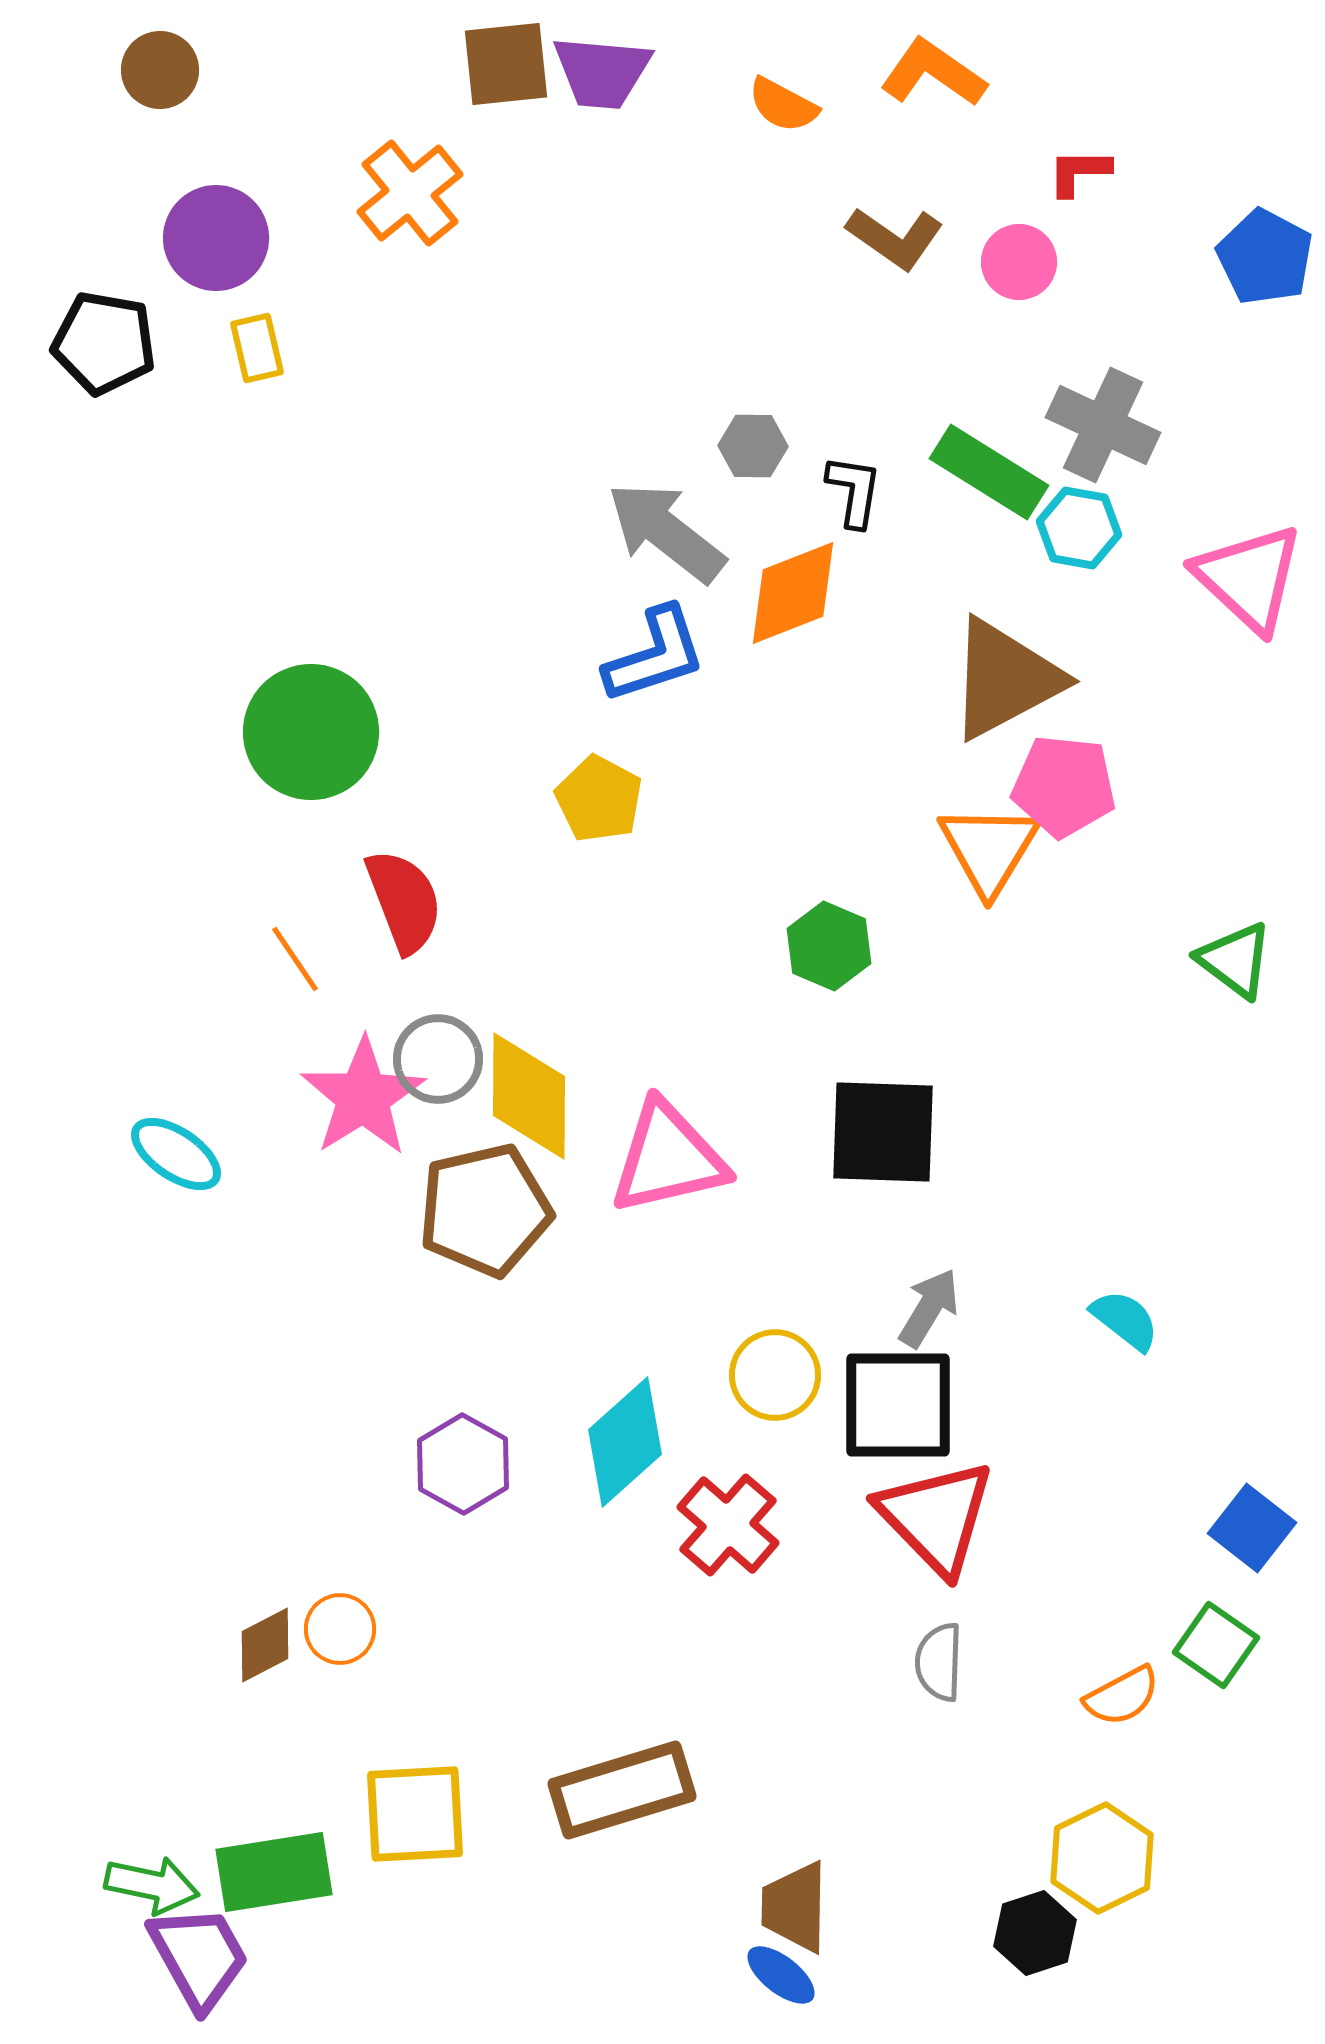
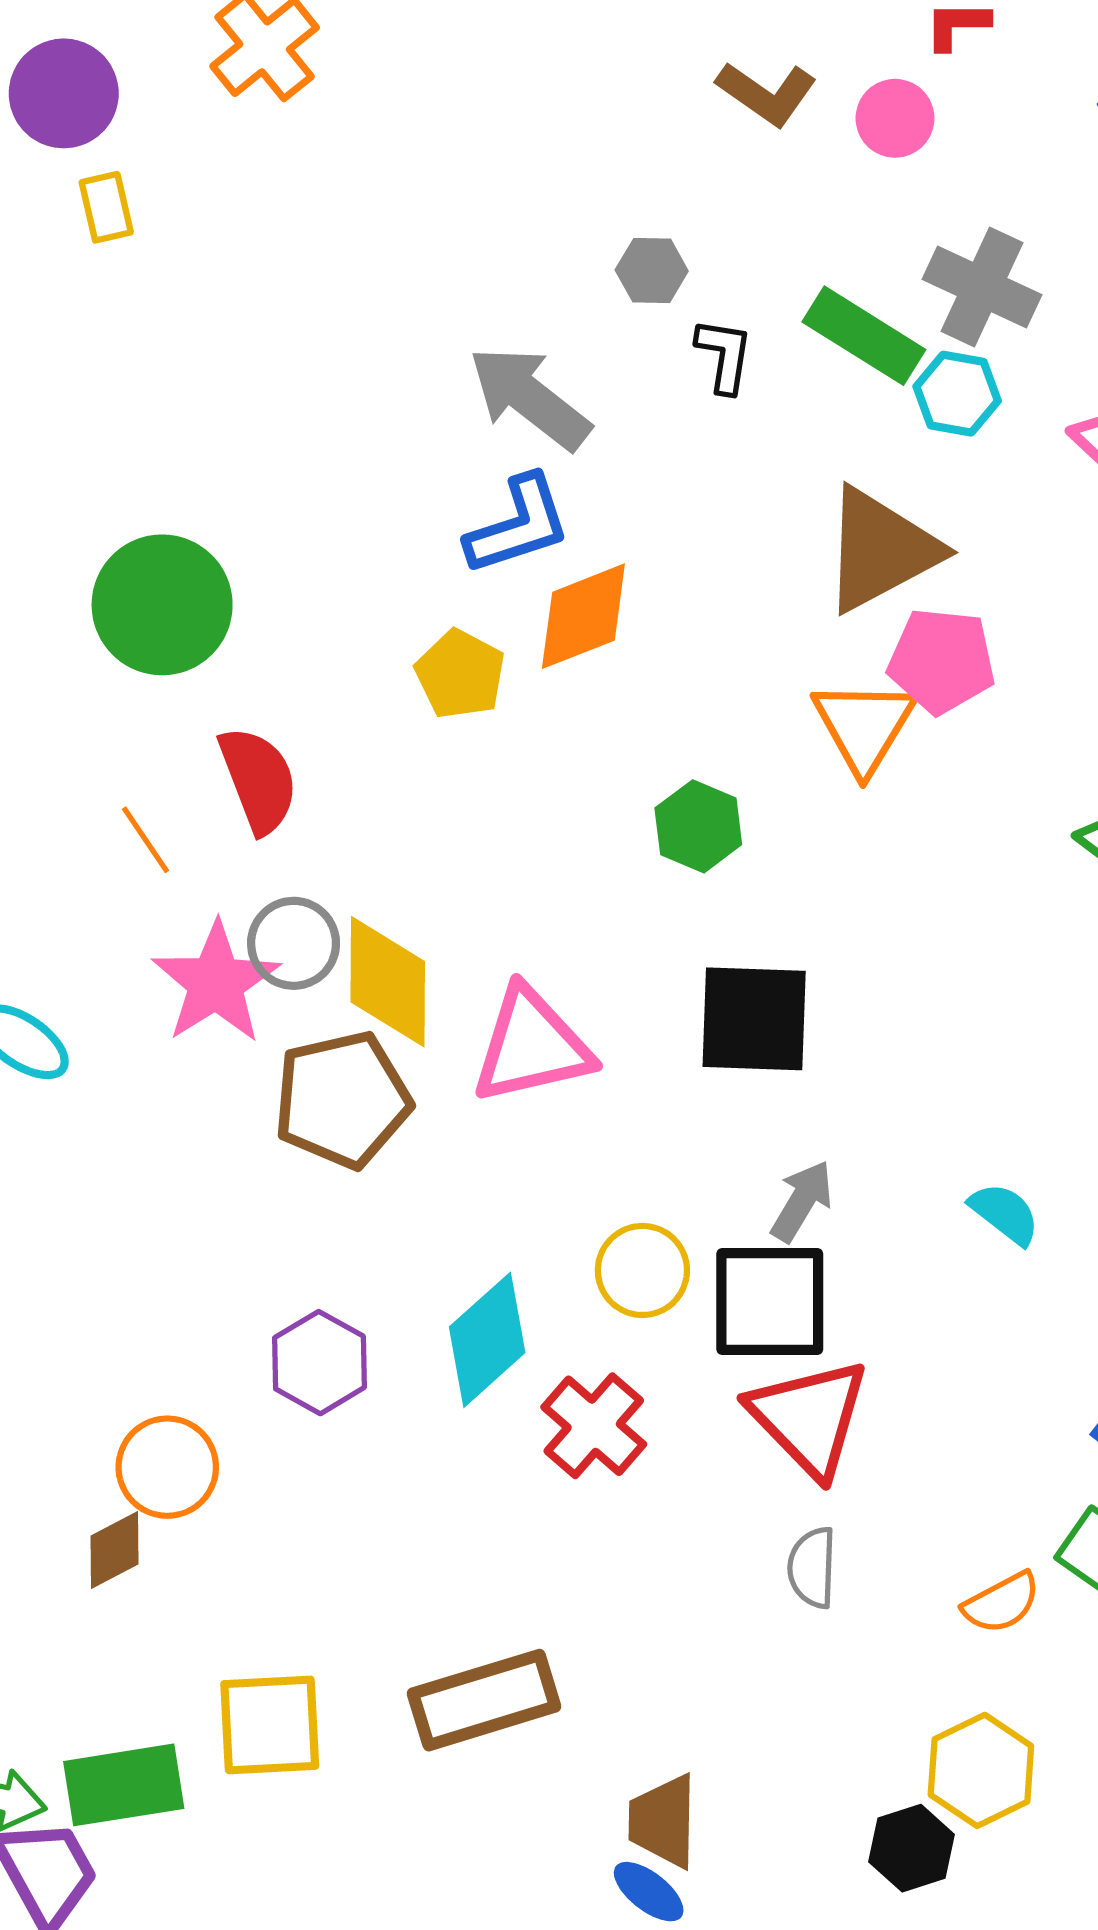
gray hexagon: (753, 446) -> (652, 270), moved
orange diamond: (793, 593) -> (583, 616), moved
orange circle: (340, 1629) -> (167, 1467), moved, size x1.4

